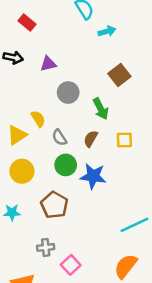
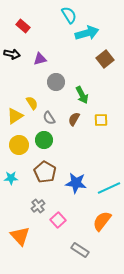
cyan arrow: (107, 31) -> (87, 33), size x1.6
brown square: (119, 75) -> (105, 59), moved
green circle: (66, 165) -> (44, 140), moved
blue star: (93, 176) -> (76, 183), moved
gray cross: (46, 247) -> (38, 206), turned -32

